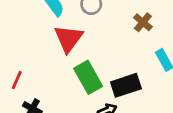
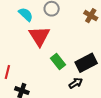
green rectangle: (88, 77) -> (58, 62), size x0.7

